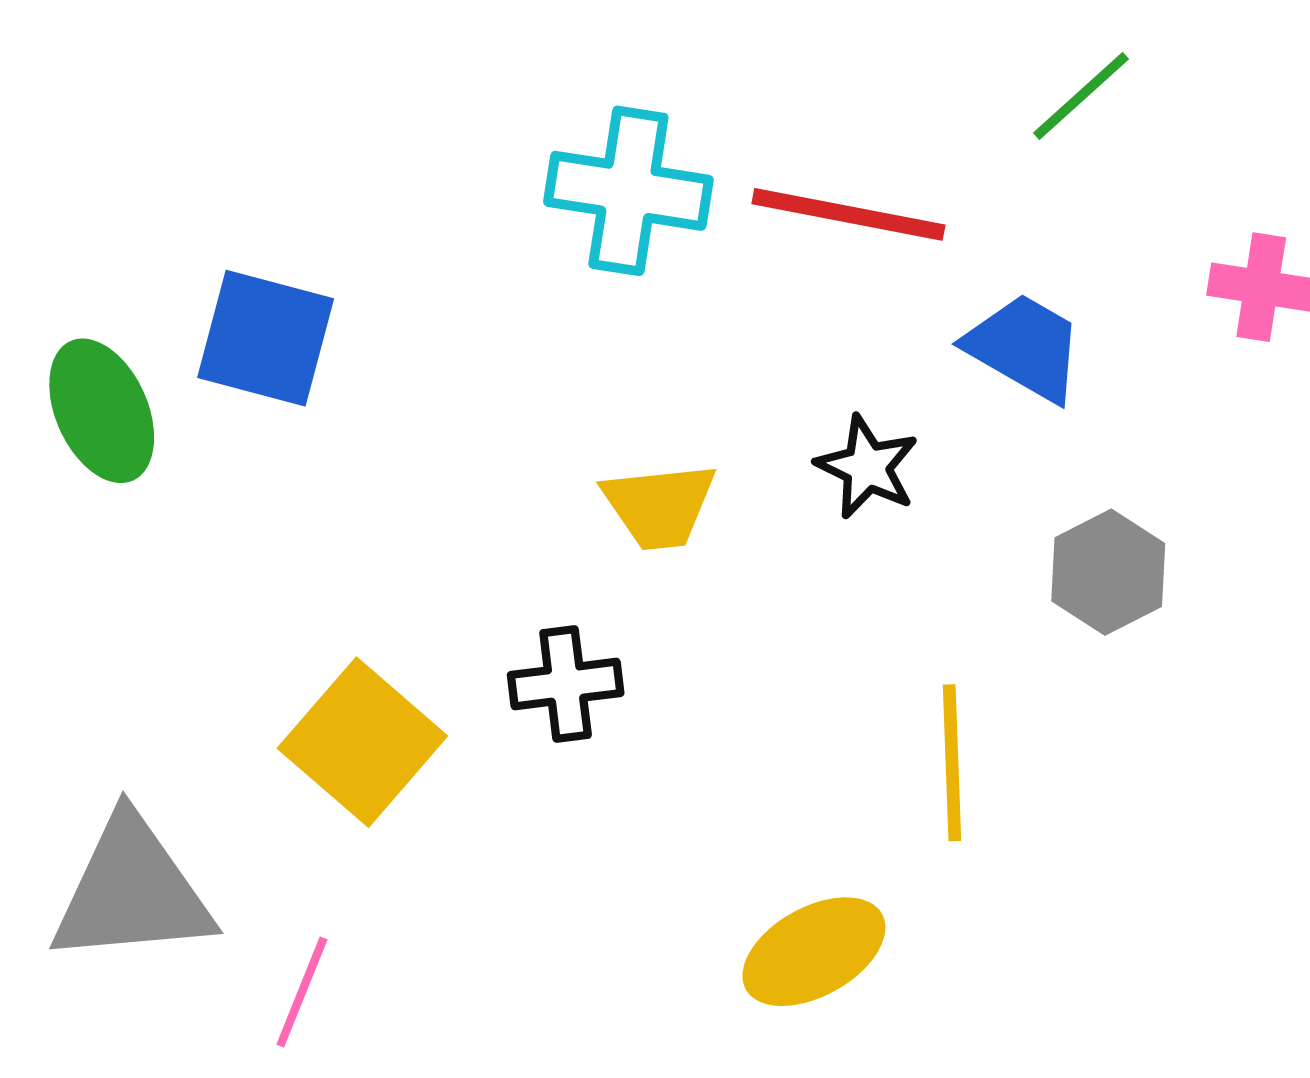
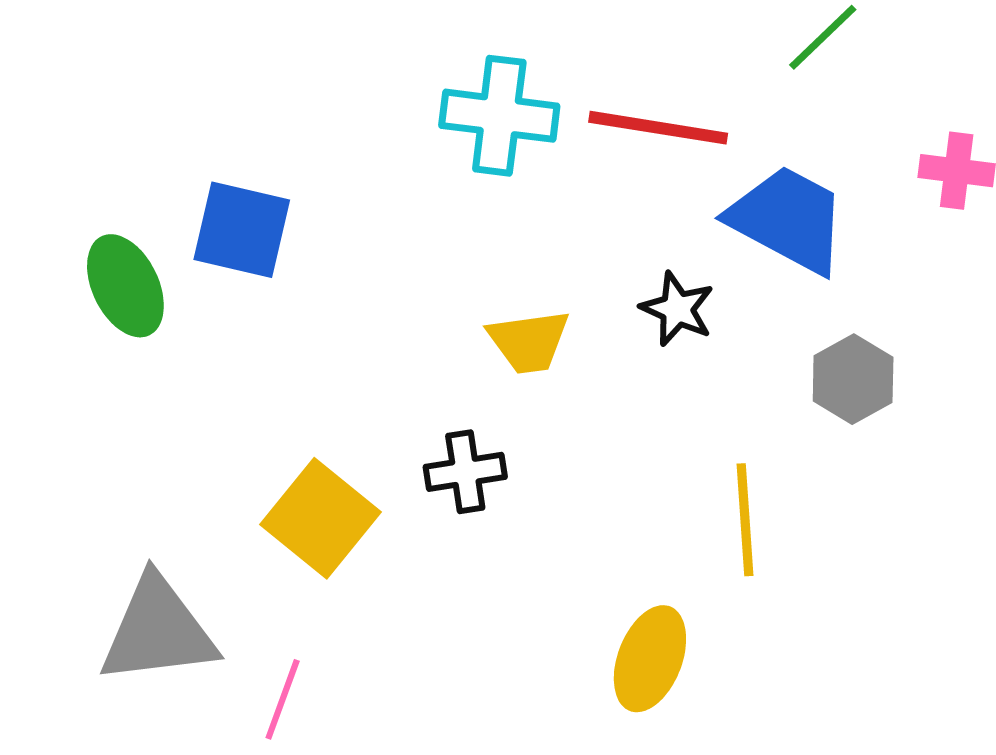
blue trapezoid: (1025, 347) -> (788, 219), size x1.4
yellow ellipse: (814, 952) -> (650, 659), turned -38

